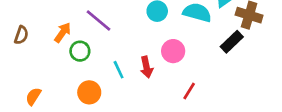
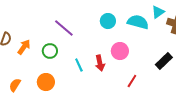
orange arrow: (63, 32) -> (24, 47), moved
black rectangle: (232, 42) -> (164, 61), moved
orange circle: (89, 92) -> (46, 82), moved

